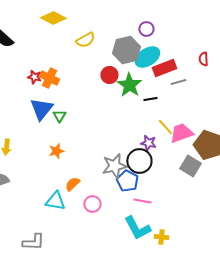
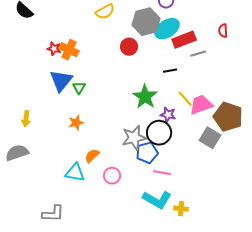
green star: (129, 85) -> (145, 97), moved
blue pentagon: (127, 181) -> (147, 153), turned 30
cyan L-shape: (137, 228) -> (157, 200), turned -32

